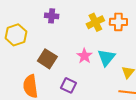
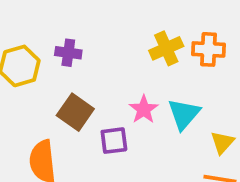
purple cross: (52, 16) -> (68, 53), moved
purple square: (68, 85) -> (114, 141), moved, turned -35

